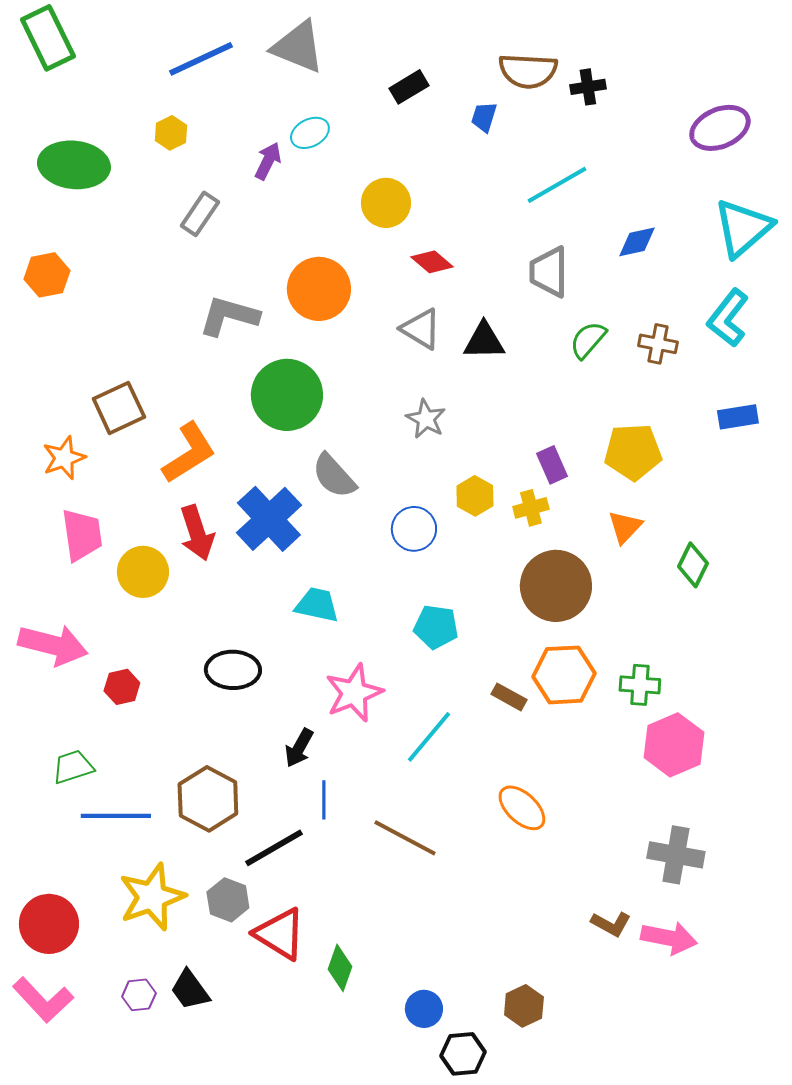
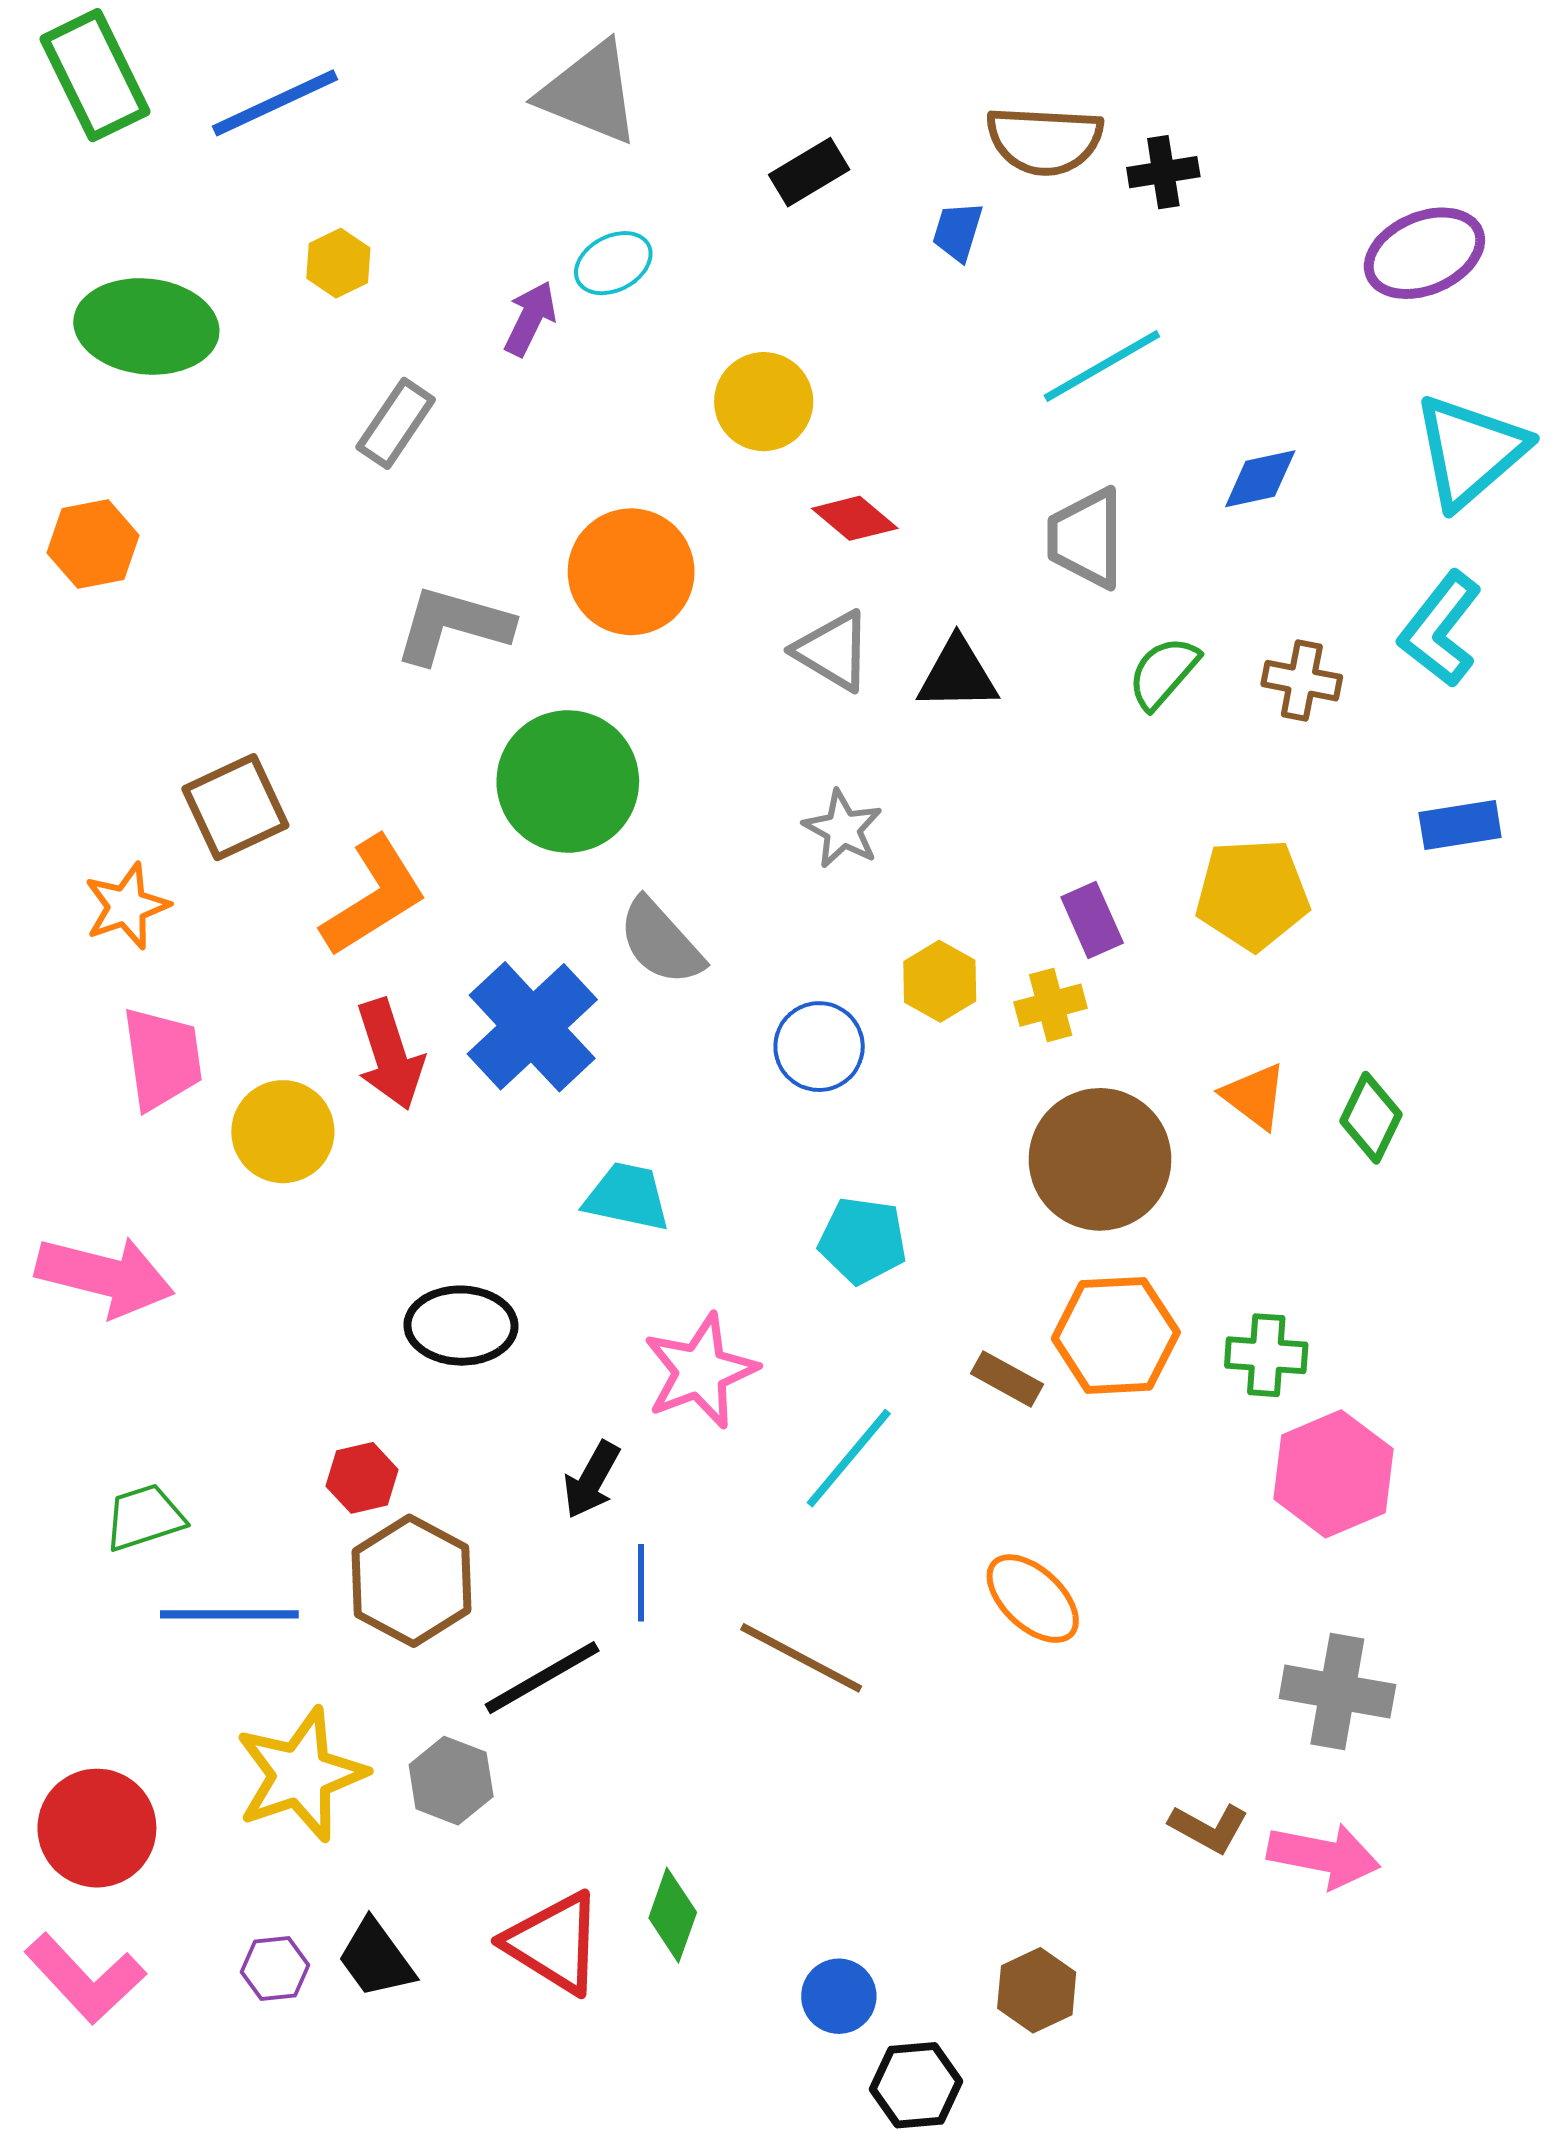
blue line: (201, 59) -> (275, 103), moved
orange triangle: (625, 527) -> (1254, 1096), moved, turned -36
red hexagon: (122, 687) -> (362, 1478), moved
red triangle: (280, 934) -> (554, 1943), moved

